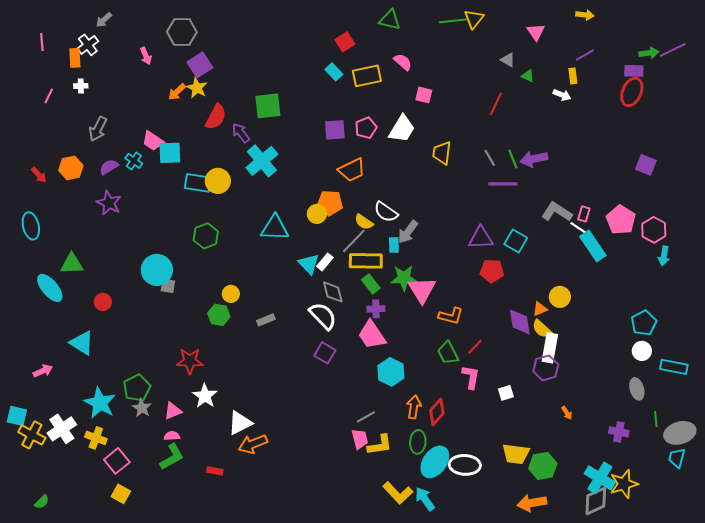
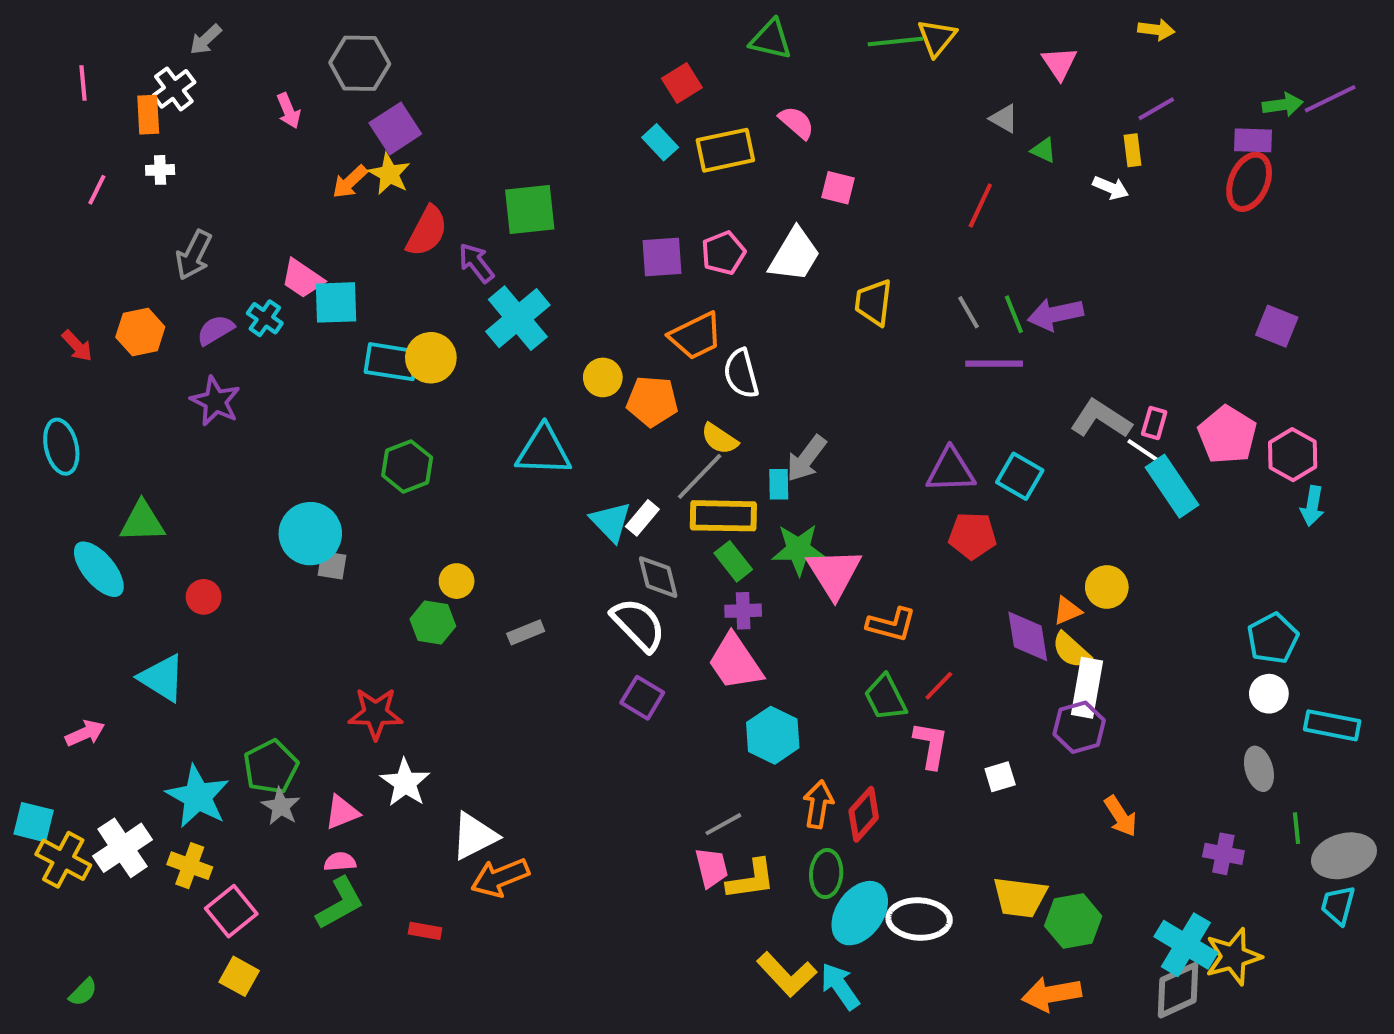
white semicircle: (386, 212) -> (741, 374), moved, turned 40
yellow circle: (317, 214) -> (603, 377), moved
orange arrow: (567, 413) -> (1121, 816), size x1.5

